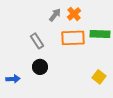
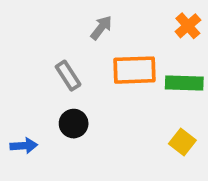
orange cross: (74, 14) -> (188, 26), moved
green rectangle: (100, 34) -> (184, 83), moved

